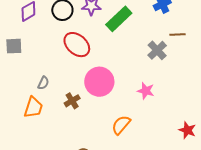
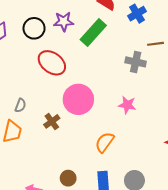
gray cross: (157, 50) -> (136, 62), turned -30

